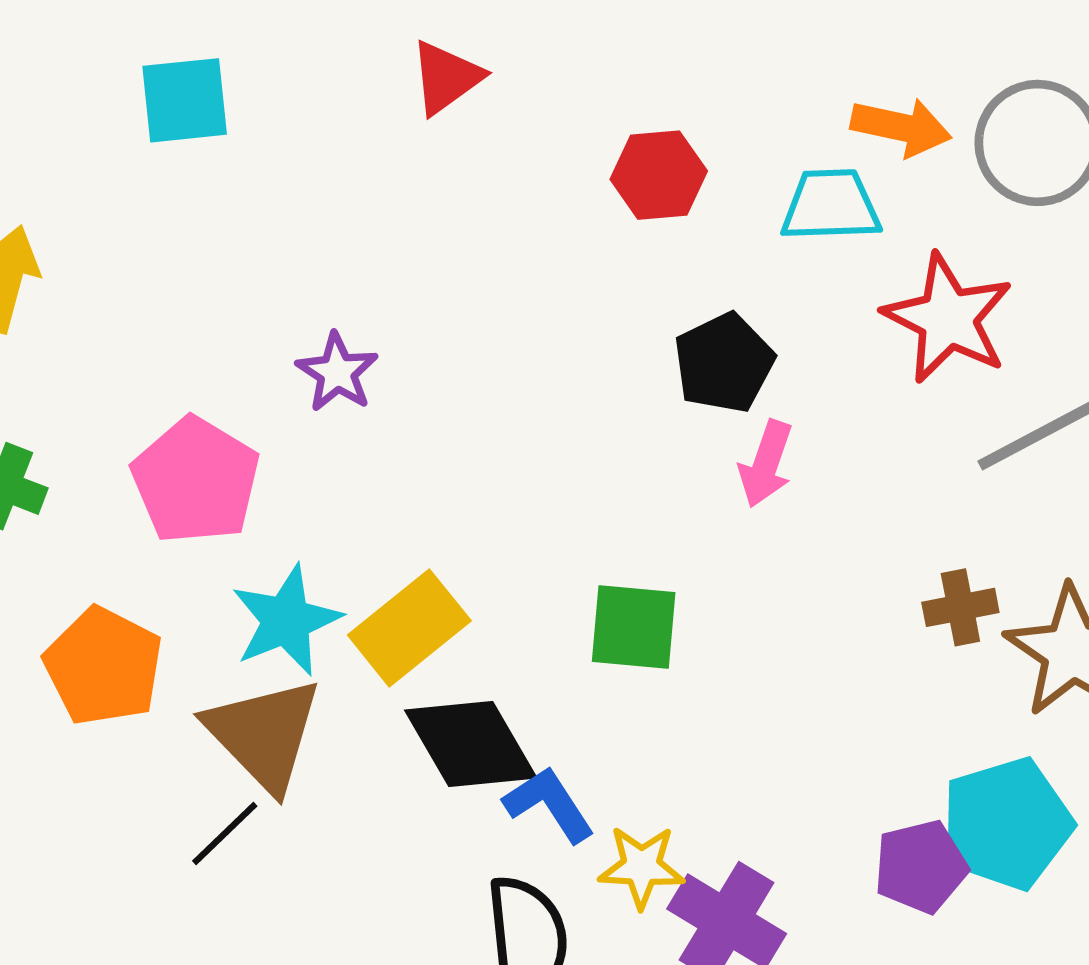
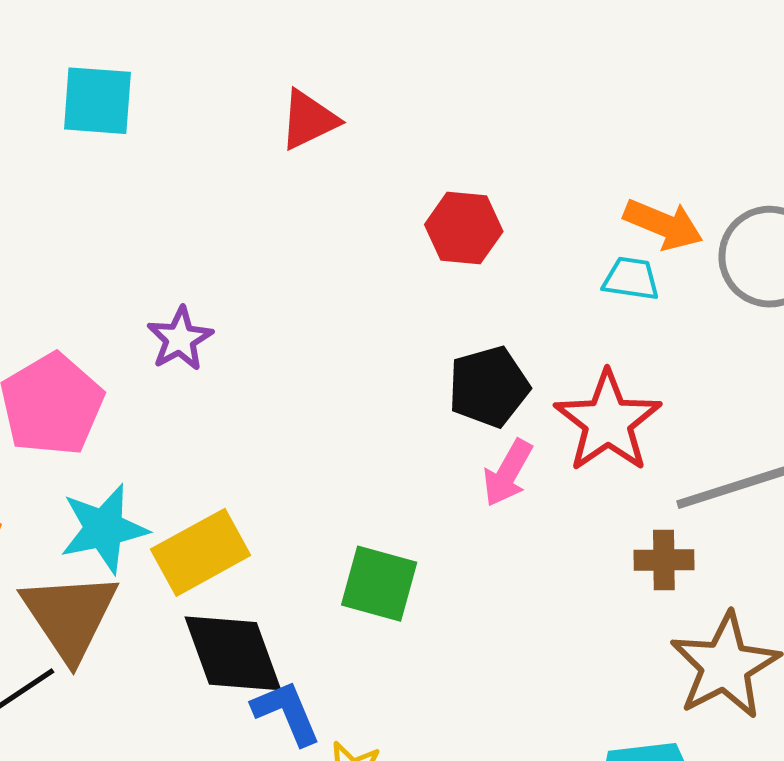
cyan trapezoid: (831, 205) -> (631, 279), moved, size x0.7
red star: (948, 318) -> (608, 422), moved
brown cross: (960, 607) -> (664, 560), moved

